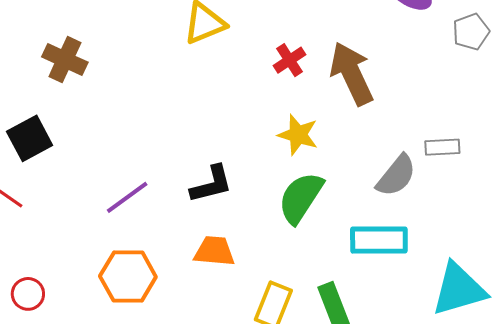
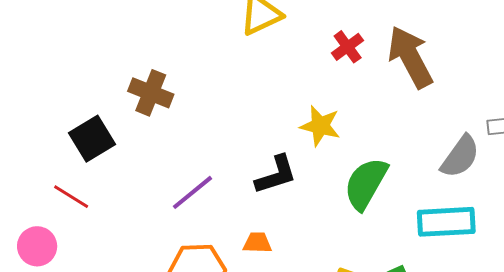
brown cross: (65, 60) -> (151, 93), moved
yellow star: (298, 135) -> (320, 126), moved
orange trapezoid: (214, 251) -> (257, 243), moved, size x0.7

